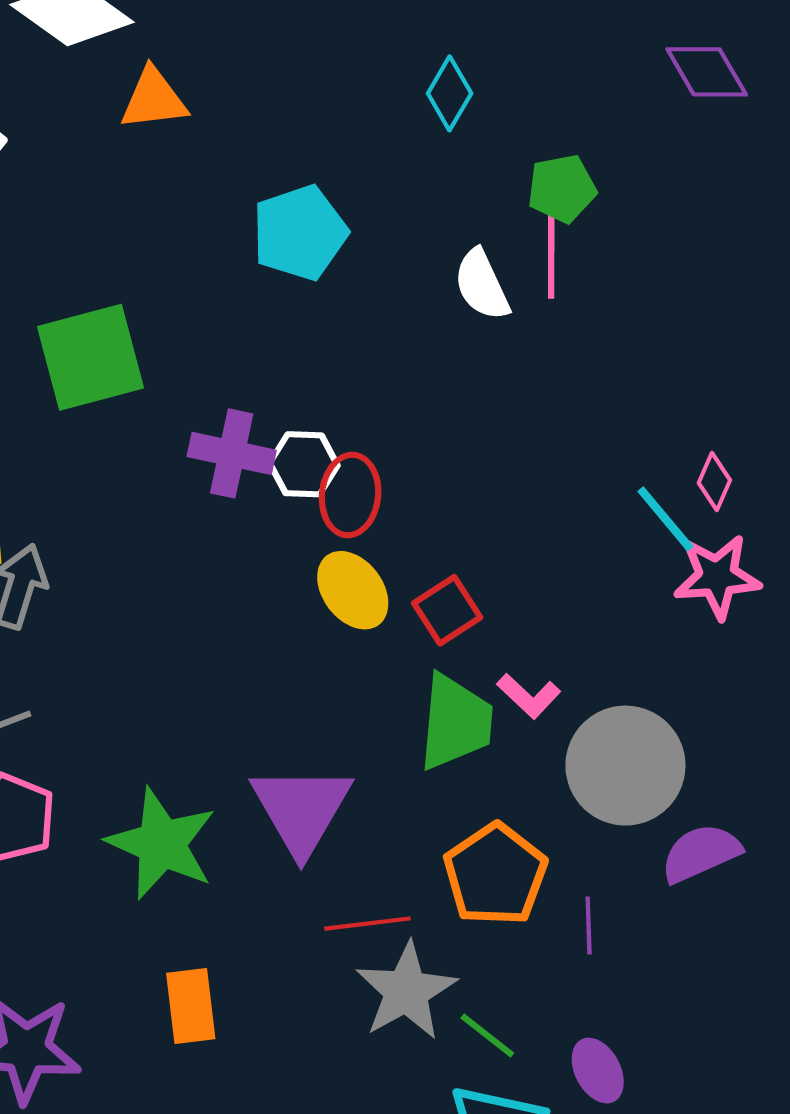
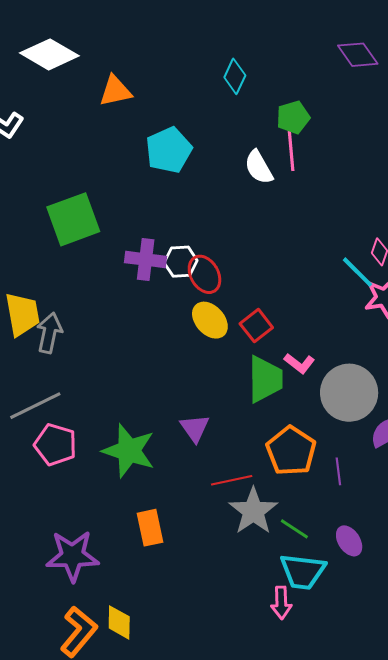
orange triangle: (154, 99) -> (115, 91), moved
red ellipse: (350, 495) -> (204, 274), turned -30
purple triangle: (301, 810) -> (195, 428), size x0.6

